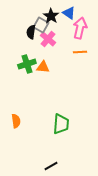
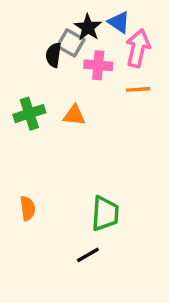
pink cross: (48, 39) -> (98, 65), moved, turned -35
green cross: (27, 64) -> (29, 114), moved
black line: (51, 166) -> (88, 255), moved

